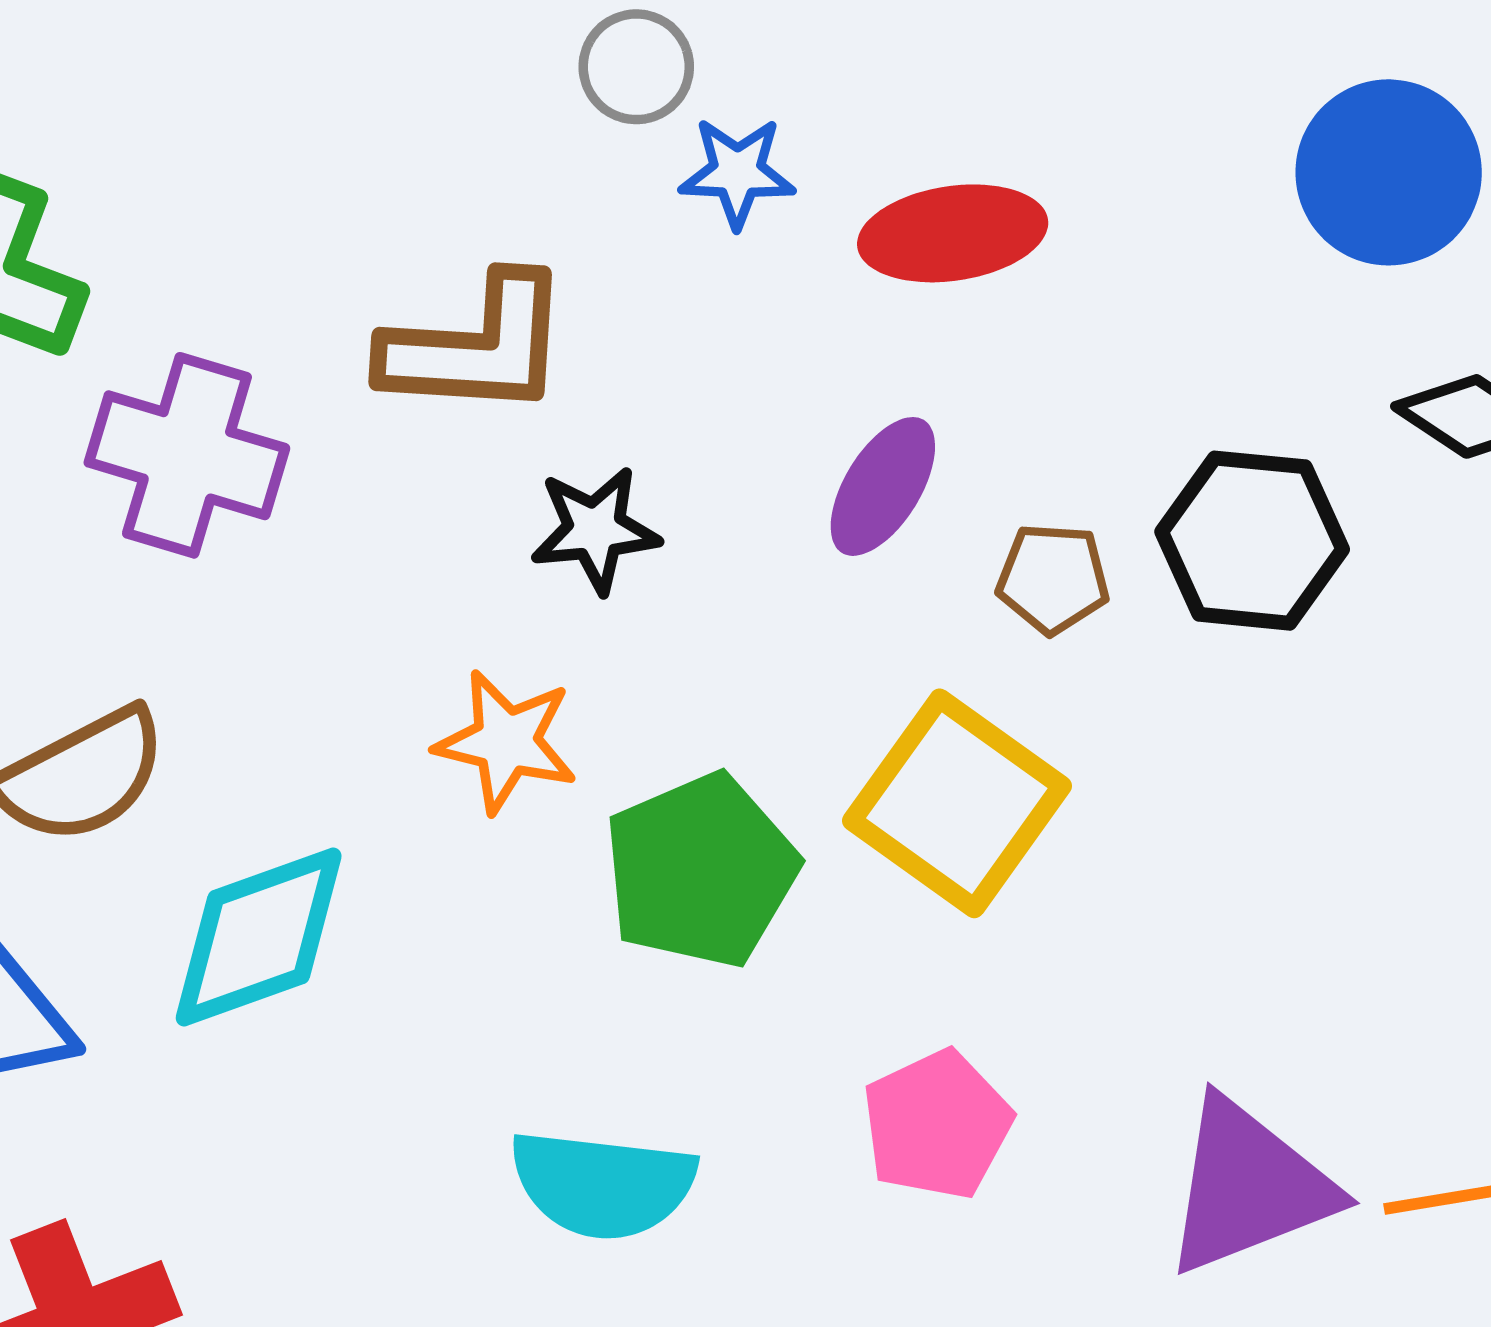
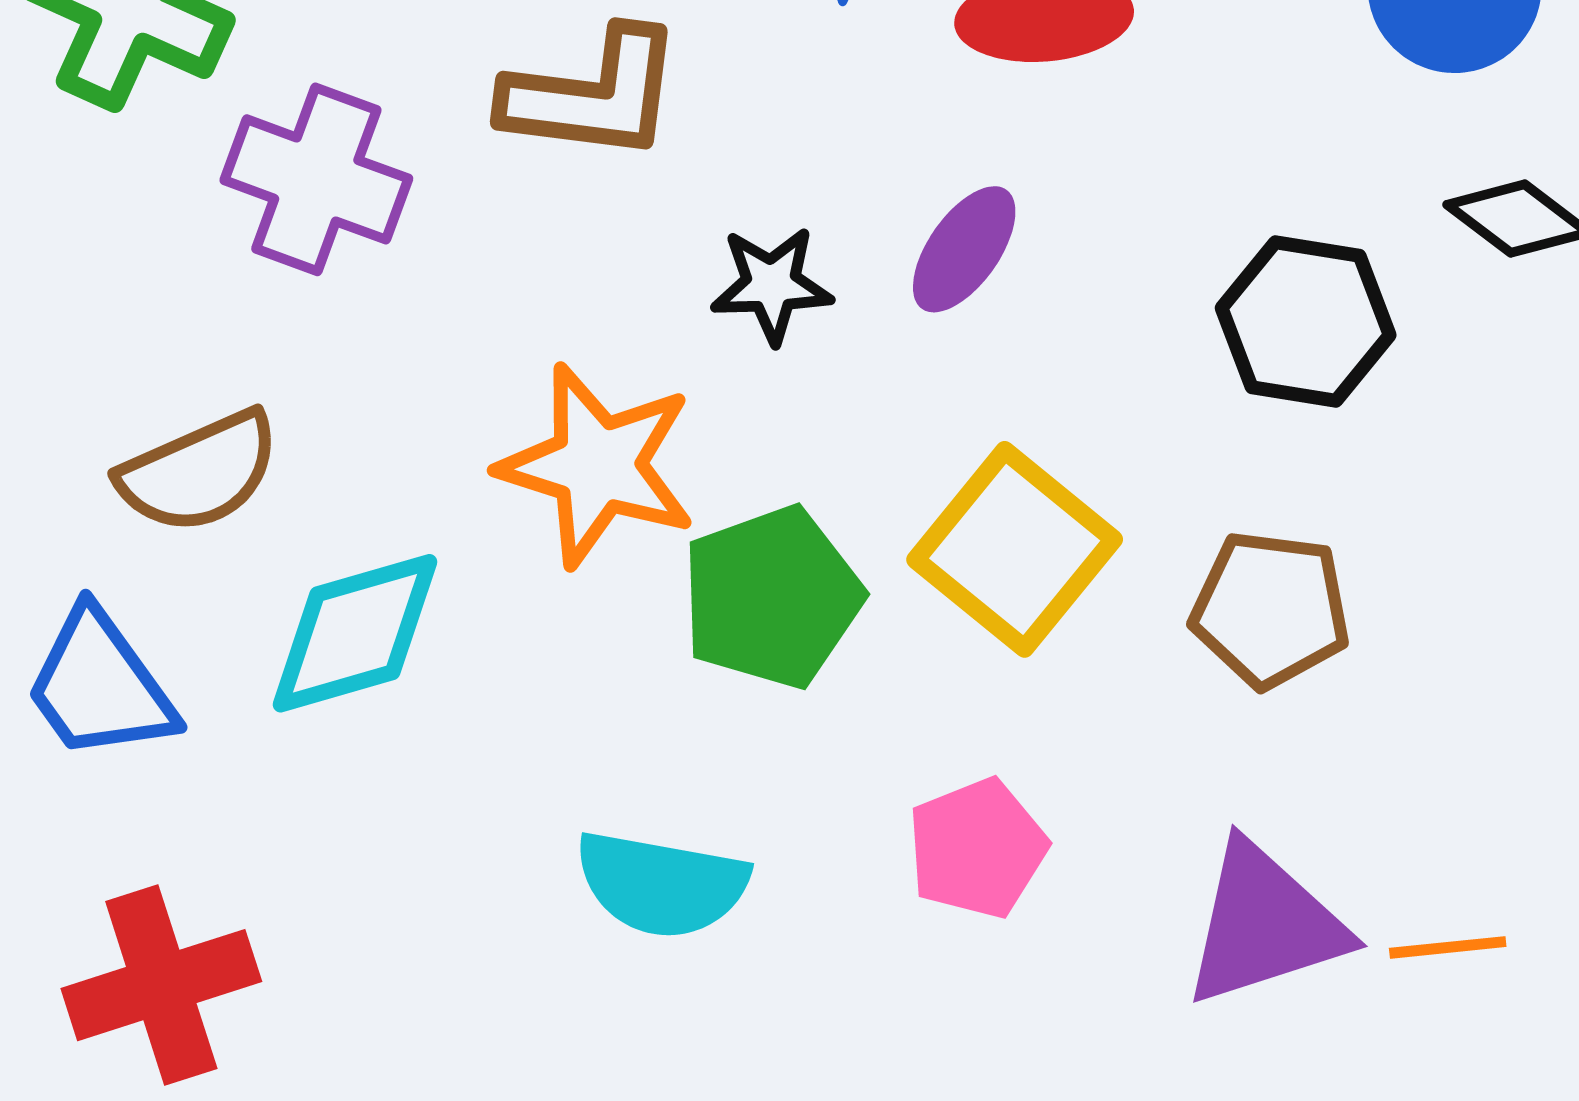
black star: (595, 530) -> (772, 285), moved
brown pentagon: (1053, 579) -> (1271, 609), moved, size x1.5
orange star: (506, 742) -> (598, 465), size x1.5

